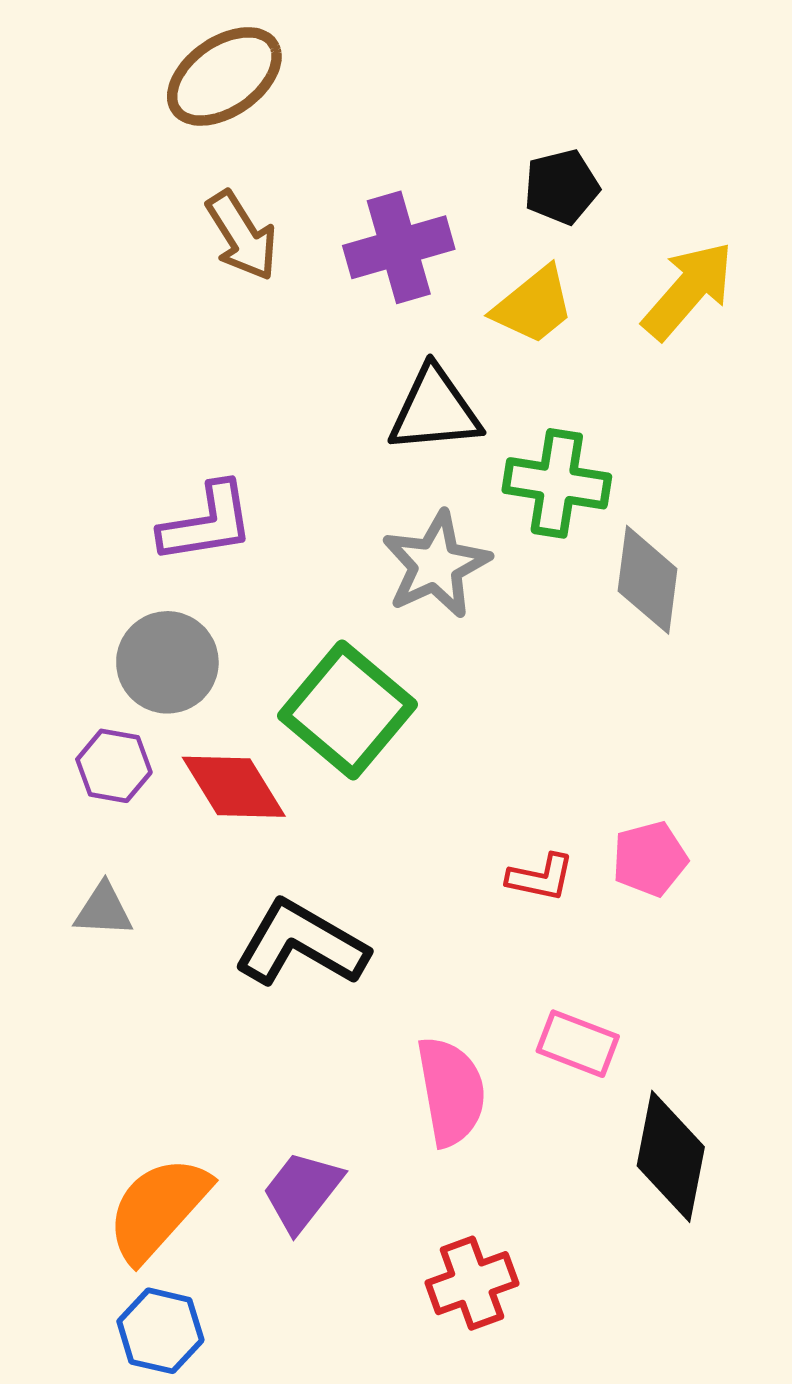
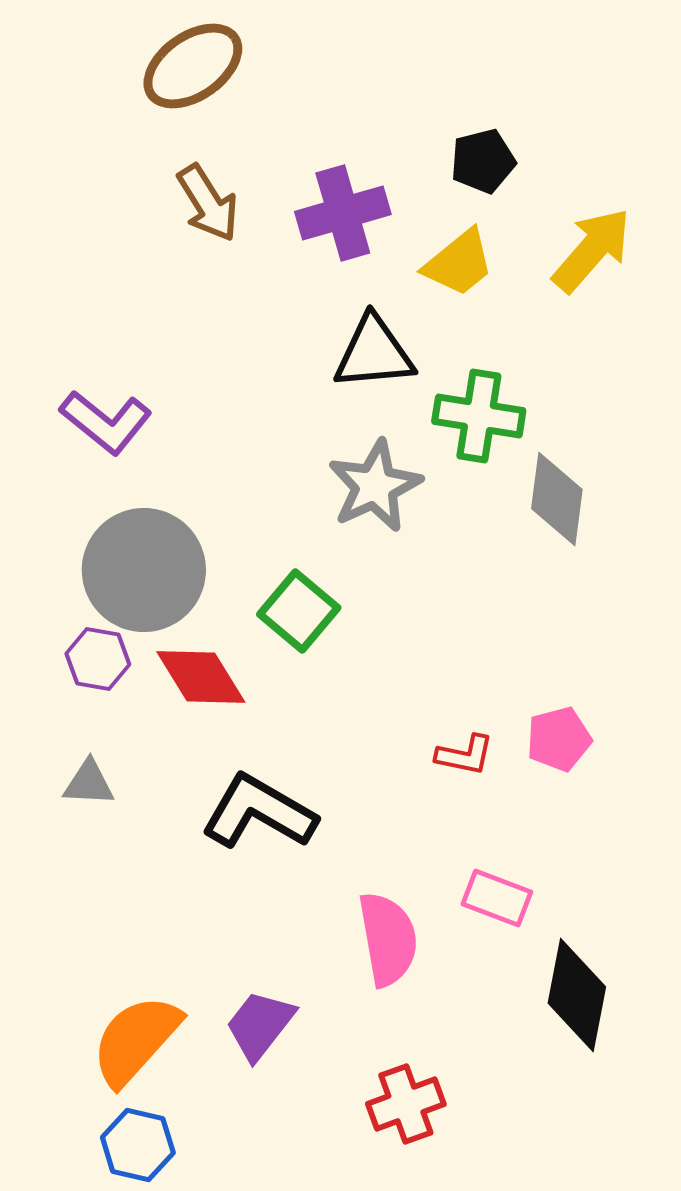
purple L-shape: (207, 523) -> (106, 422), moved, turned 48
gray circle: (167, 662) -> (144, 570), size x1.4
green square: (348, 710) -> (299, 611), size x0.7

